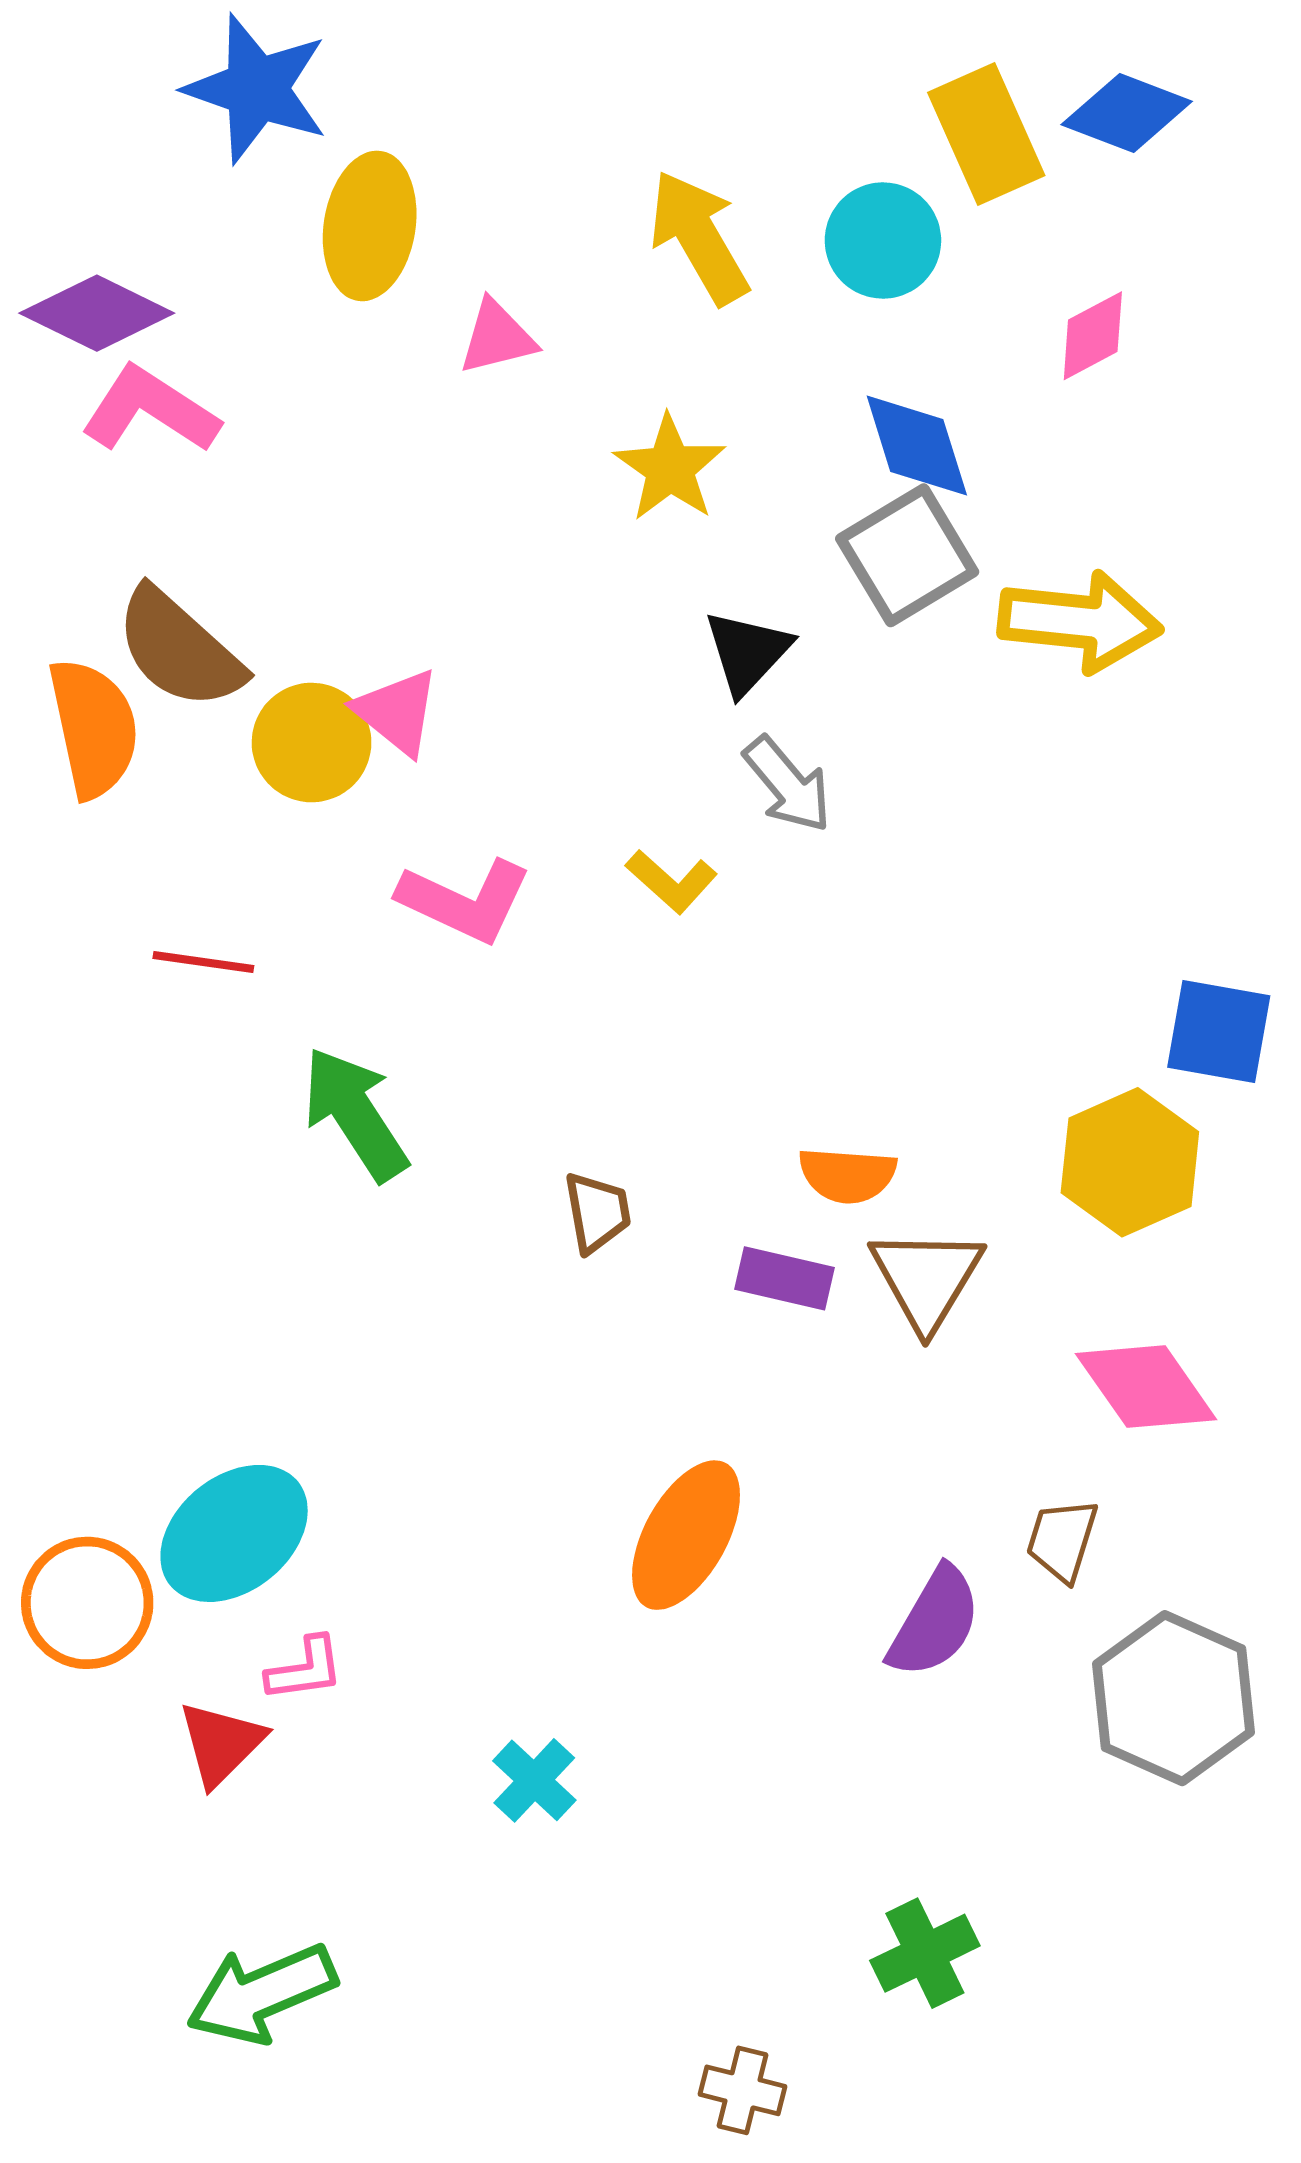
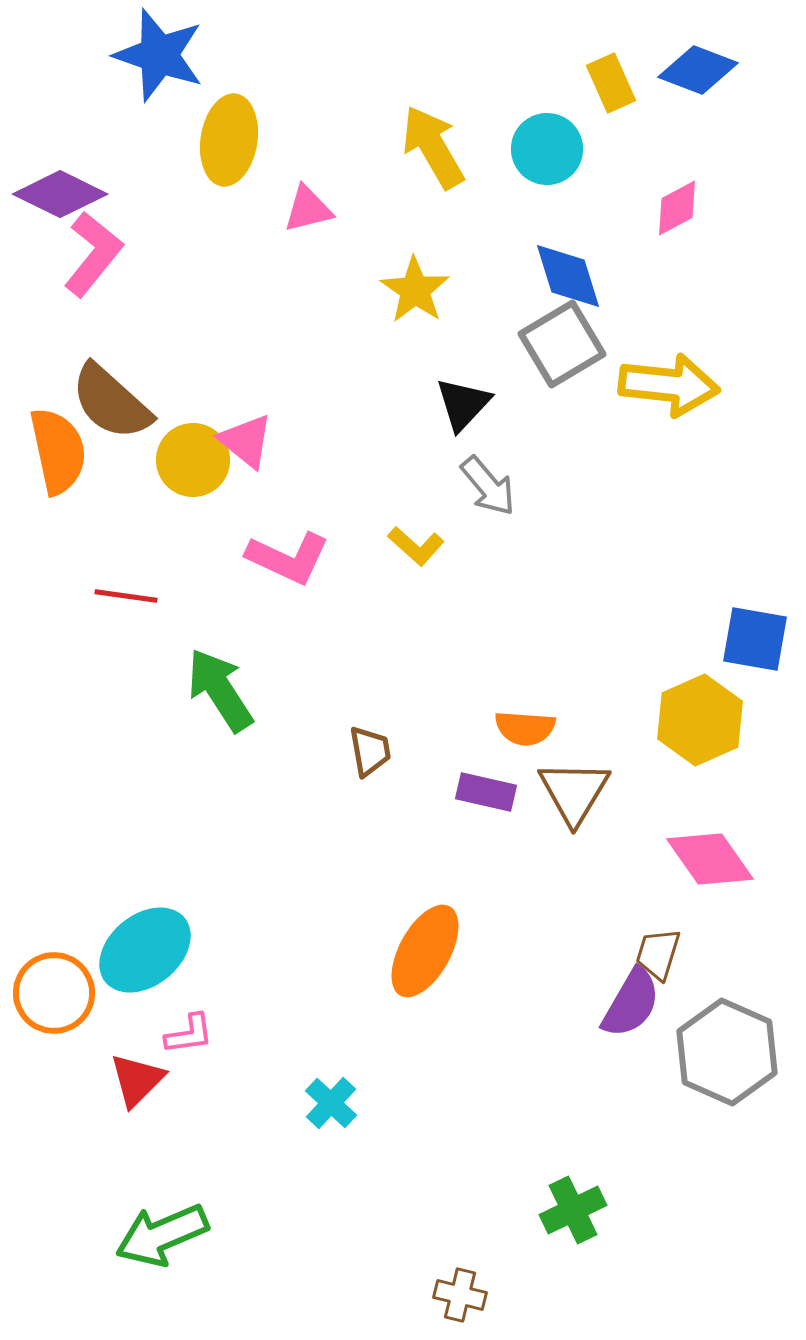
yellow rectangle: (986, 134) -> (611, 83), size x0.7
pink L-shape: (150, 410) -> (93, 254), turned 96
purple semicircle: (935, 1622) -> (631, 1003), moved

